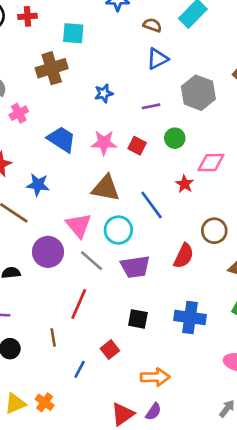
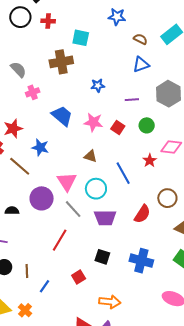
brown triangle: (106, 188) -> (90, 156), size x0.6
brown line: (53, 337) -> (27, 271), moved
blue line: (80, 369) -> (44, 286), moved

